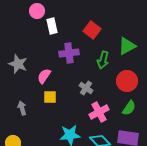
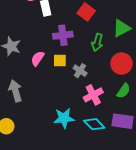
yellow square: (50, 97) -> (60, 61), moved
gray arrow: (22, 108) -> (15, 91), size x1.5

